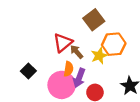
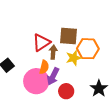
brown square: (94, 20) -> (68, 36), moved, turned 36
brown arrow: (77, 52) -> (53, 52), turned 40

